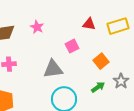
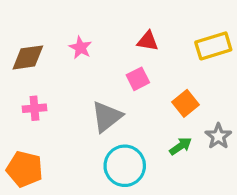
red triangle: (89, 24) -> (148, 41), moved
gray triangle: (53, 69) -> (107, 117), turned -30

